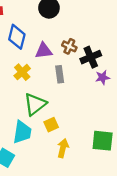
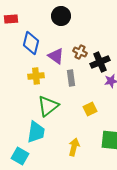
purple triangle: (44, 51) -> (56, 56), turned 42
yellow cross: (22, 72) -> (36, 76), turned 35
yellow square: (51, 125) -> (90, 109), moved

